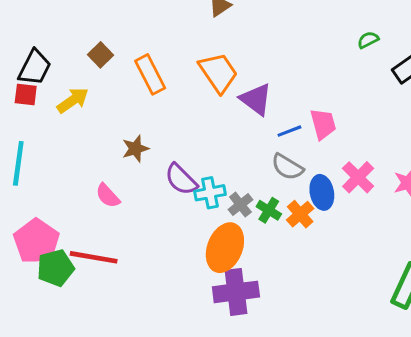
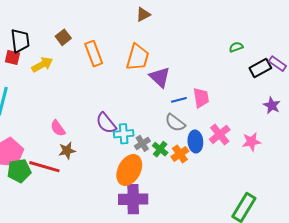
black trapezoid: (35, 67) -> (20, 41), turned -40
orange trapezoid: (218, 73) -> (138, 57), turned 44
brown star: (135, 149) -> (67, 151), moved

